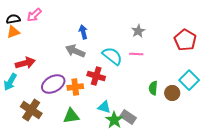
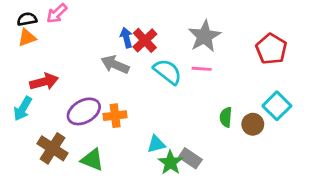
gray star: (138, 31) -> (205, 36), size x1.6
red cross: (96, 76) -> (145, 40), moved, turned 30
cyan triangle: (104, 107) -> (156, 144), turned -32
green triangle: (71, 116) -> (92, 160), moved, turned 30

